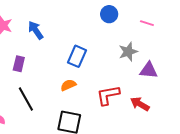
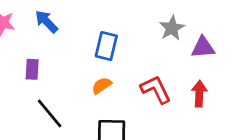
red L-shape: (108, 95) -> (156, 89), turned 85
red arrow: (140, 104) -> (199, 94), turned 72

